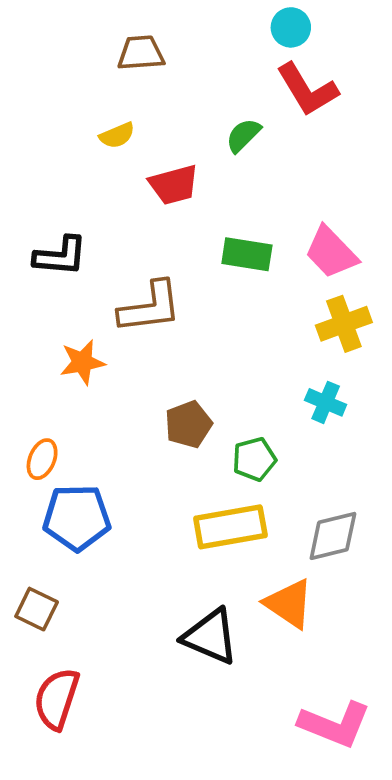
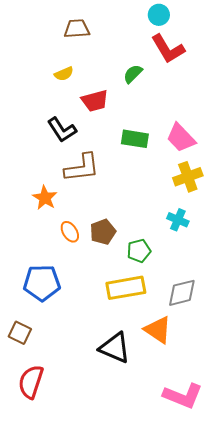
black L-shape: (60, 256) -> (62, 130), moved, turned 52
orange star: (82, 362) -> (45, 198), turned -30
orange ellipse: (42, 459) -> (70, 232), moved, turned -55

